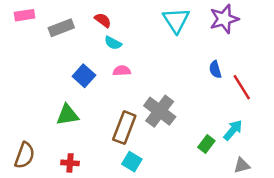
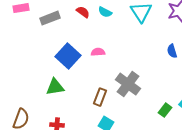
cyan semicircle: (113, 43) -> (105, 12), moved
blue square: (84, 76) -> (68, 56), size x1.4
brown rectangle: (124, 128) -> (100, 97), size x0.7

